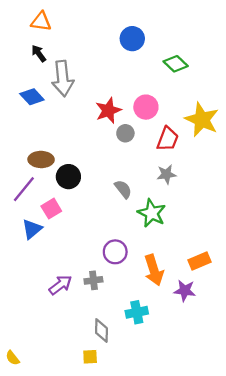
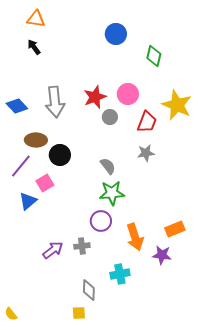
green diamond: (176, 64) -> (154, 56), turned 60
gray arrow: (63, 79) -> (55, 102), moved
blue diamond: (32, 97) -> (17, 106), moved
green star: (152, 213) -> (112, 193), moved, turned -30

